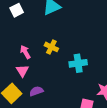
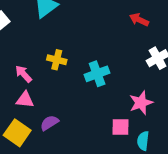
pink triangle: (22, 71) -> (25, 100), turned -40

